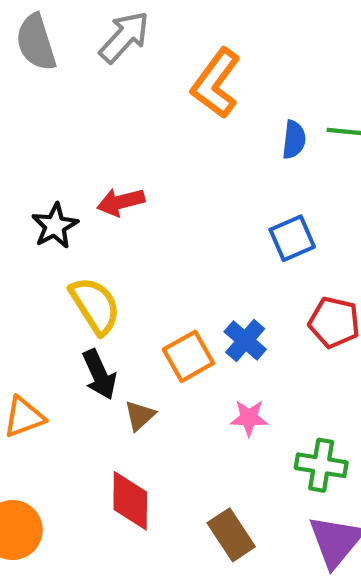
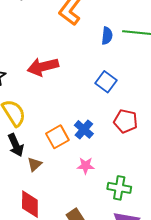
red arrow: (121, 202) -> (43, 67), moved, size x1.4
blue square: (292, 238) -> (106, 82), turned -30

